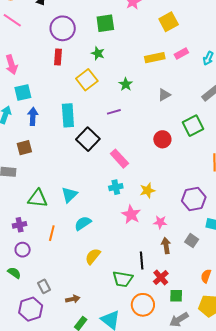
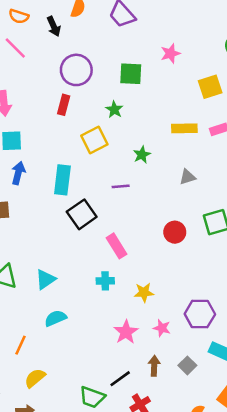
pink star: (131, 215) -> (126, 332), moved
pink star: (160, 222) -> (162, 328), moved
orange line: (52, 233) -> (21, 345), moved
yellow semicircle: (93, 256) -> (35, 378), moved
black line: (142, 261) -> (120, 379), turned 48

